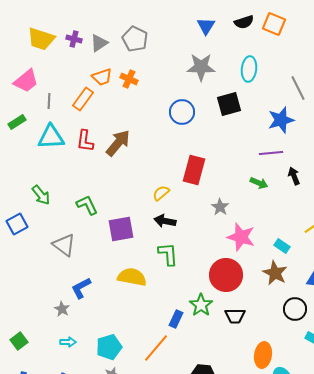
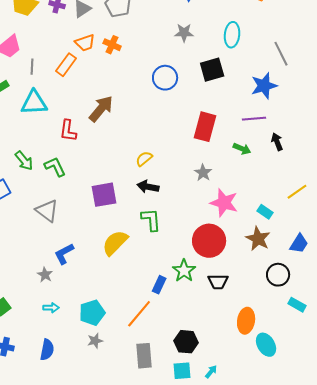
gray star: (201, 67) -> (184, 33), size x0.7
red L-shape: (85, 141) -> (68, 131), moved
red rectangle: (194, 170) -> (205, 127), moved
green L-shape: (87, 205) -> (55, 167), moved
yellow semicircle: (132, 277) -> (115, 243), turned -56

